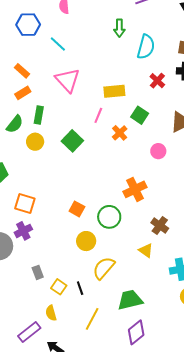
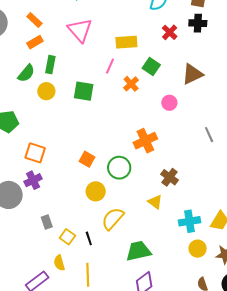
green square: (72, 141) -> (84, 91), turned -35
yellow line: (92, 319) -> (88, 275), moved, turned -30

